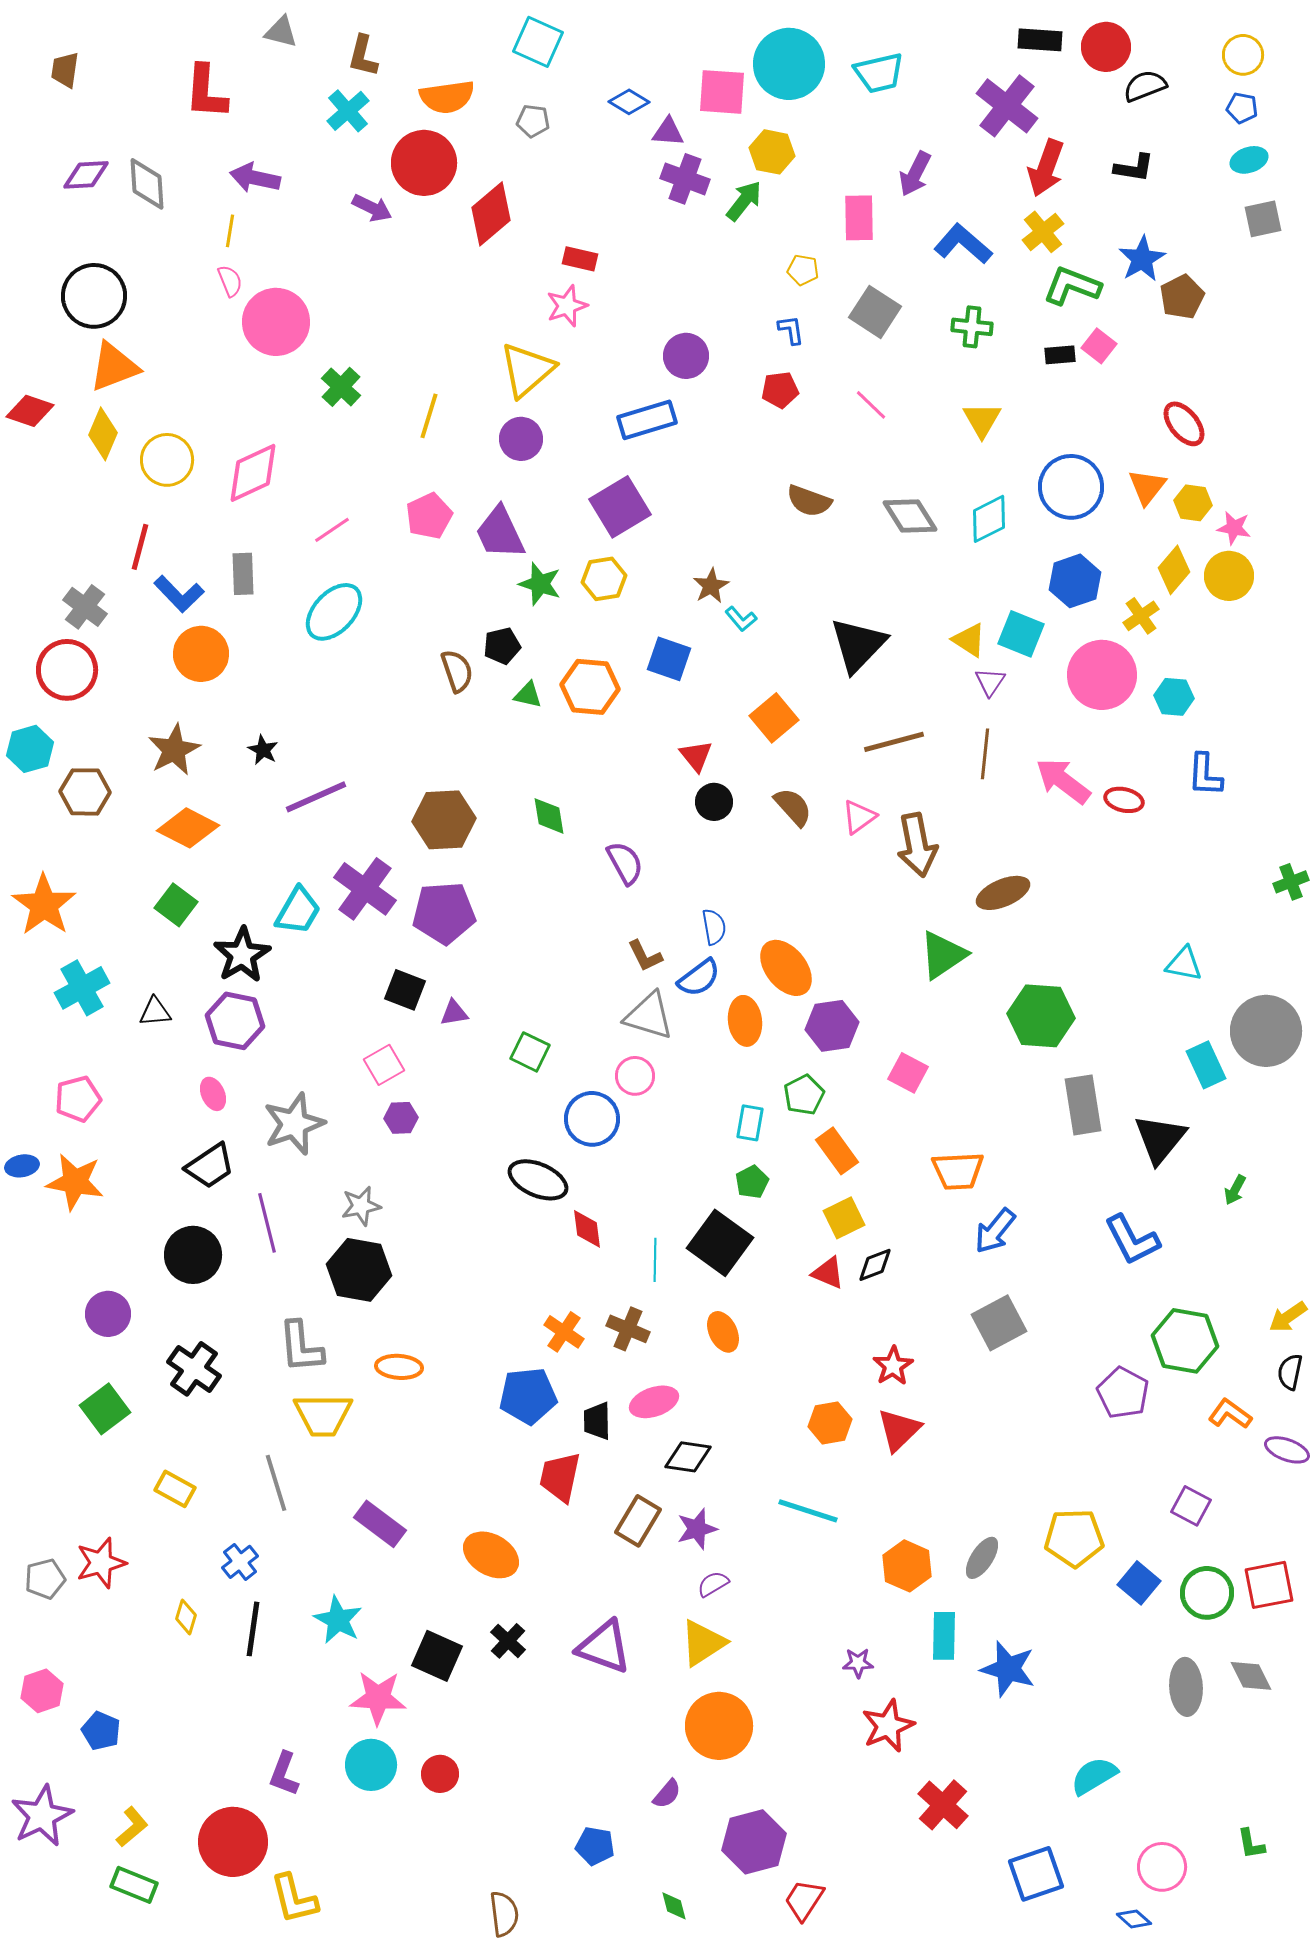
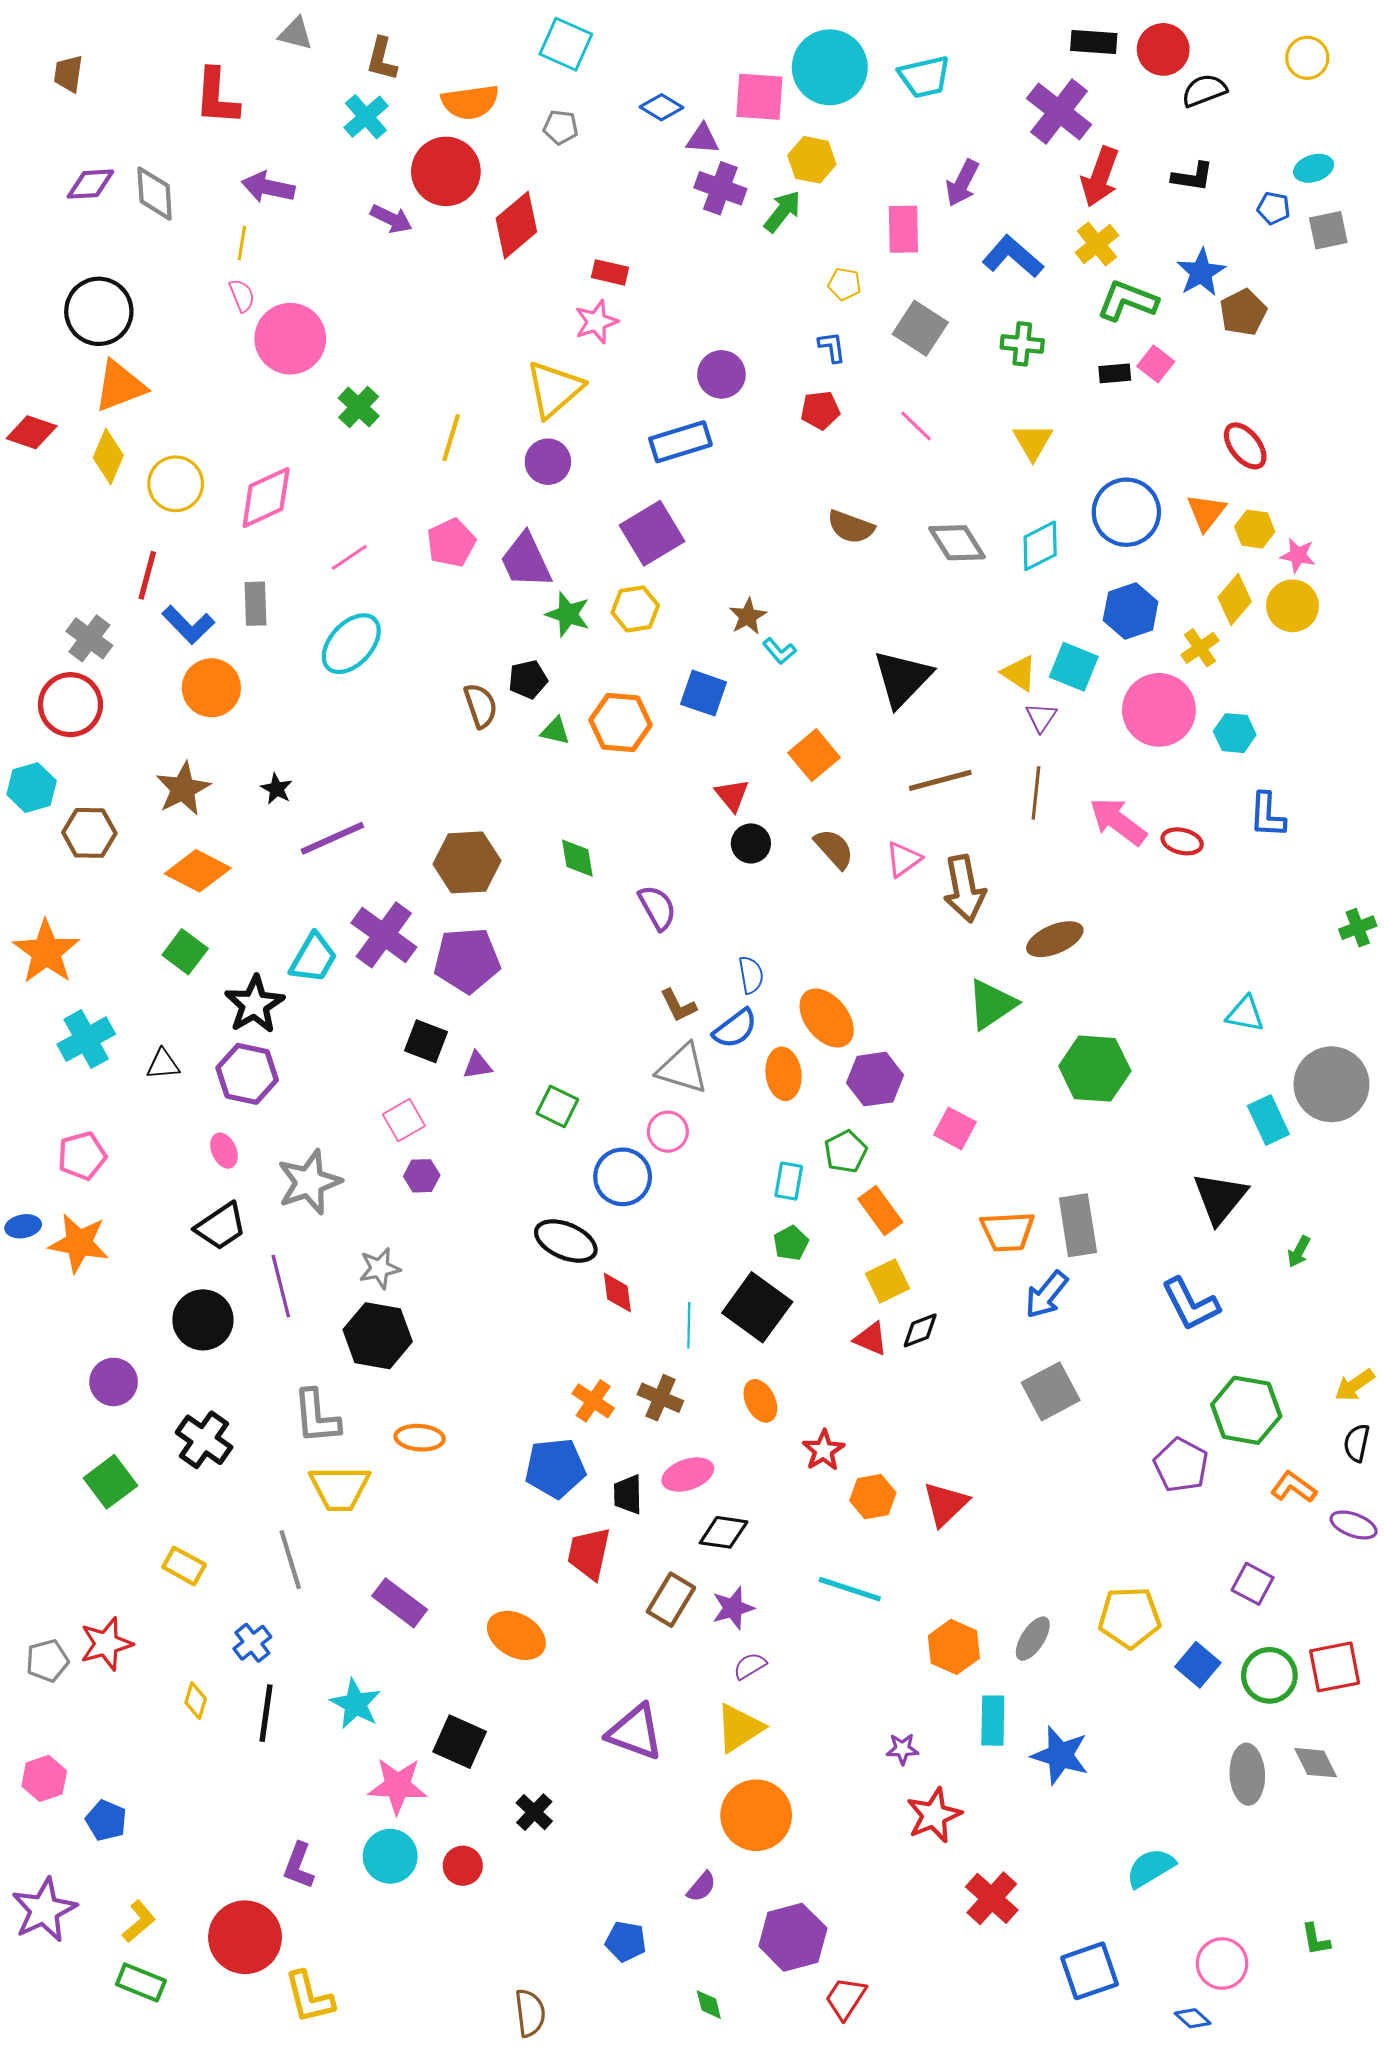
blue pentagon: (1242, 108) -> (1274, 208), moved
gray rectangle: (1083, 1105) -> (1078, 1225), moved
red star: (893, 1366) -> (823, 1450), moved
black cross: (508, 1641) -> (534, 1812), moved

